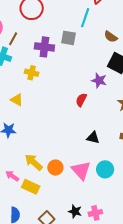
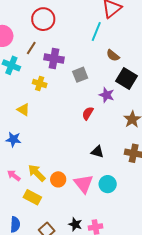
brown semicircle: (111, 37) -> (113, 55), moved
gray square: (69, 38) -> (80, 75), moved, turned -35
brown line: (13, 39) -> (31, 48), moved
pink arrow: (12, 176) -> (14, 175), moved

